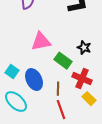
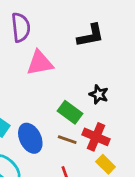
pink triangle: (41, 42) -> (40, 63), moved
brown line: (58, 89) -> (67, 140), moved, turned -72

